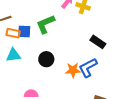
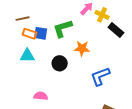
black rectangle: (98, 42) -> (116, 30), moved
orange star: (73, 70) -> (82, 48), moved

